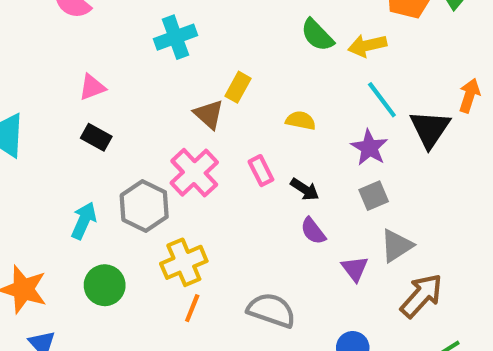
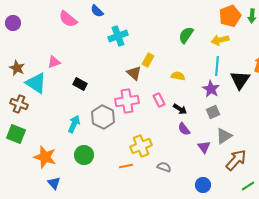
green semicircle: (317, 35) -> (186, 35), turned 78
yellow arrow: (367, 45) -> (220, 40), moved
pink triangle: (92, 87) -> (54, 62), moved
cyan line: (382, 100) -> (217, 66), turned 42
pink cross: (194, 173) -> (127, 101), turned 35
yellow cross: (184, 262) -> (141, 146), moved
orange line: (192, 308) -> (126, 166), turned 56
gray semicircle: (271, 310) -> (164, 167), size x0.6

